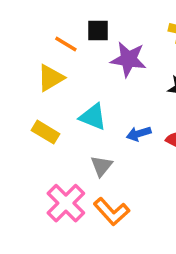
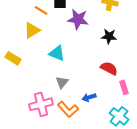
yellow rectangle: (46, 132) -> (13, 58), moved
blue arrow: (139, 134) -> (89, 97), moved
pink cross: (66, 203) -> (41, 104), turned 30

